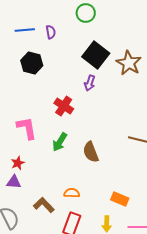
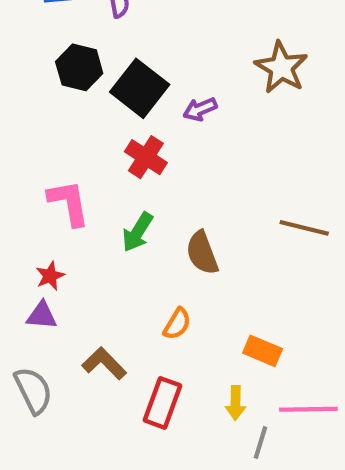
black square: (96, 55) -> (140, 88), moved
purple arrow: (90, 83) -> (200, 109), turned 49
orange semicircle: (72, 193) -> (177, 324), moved, turned 119

